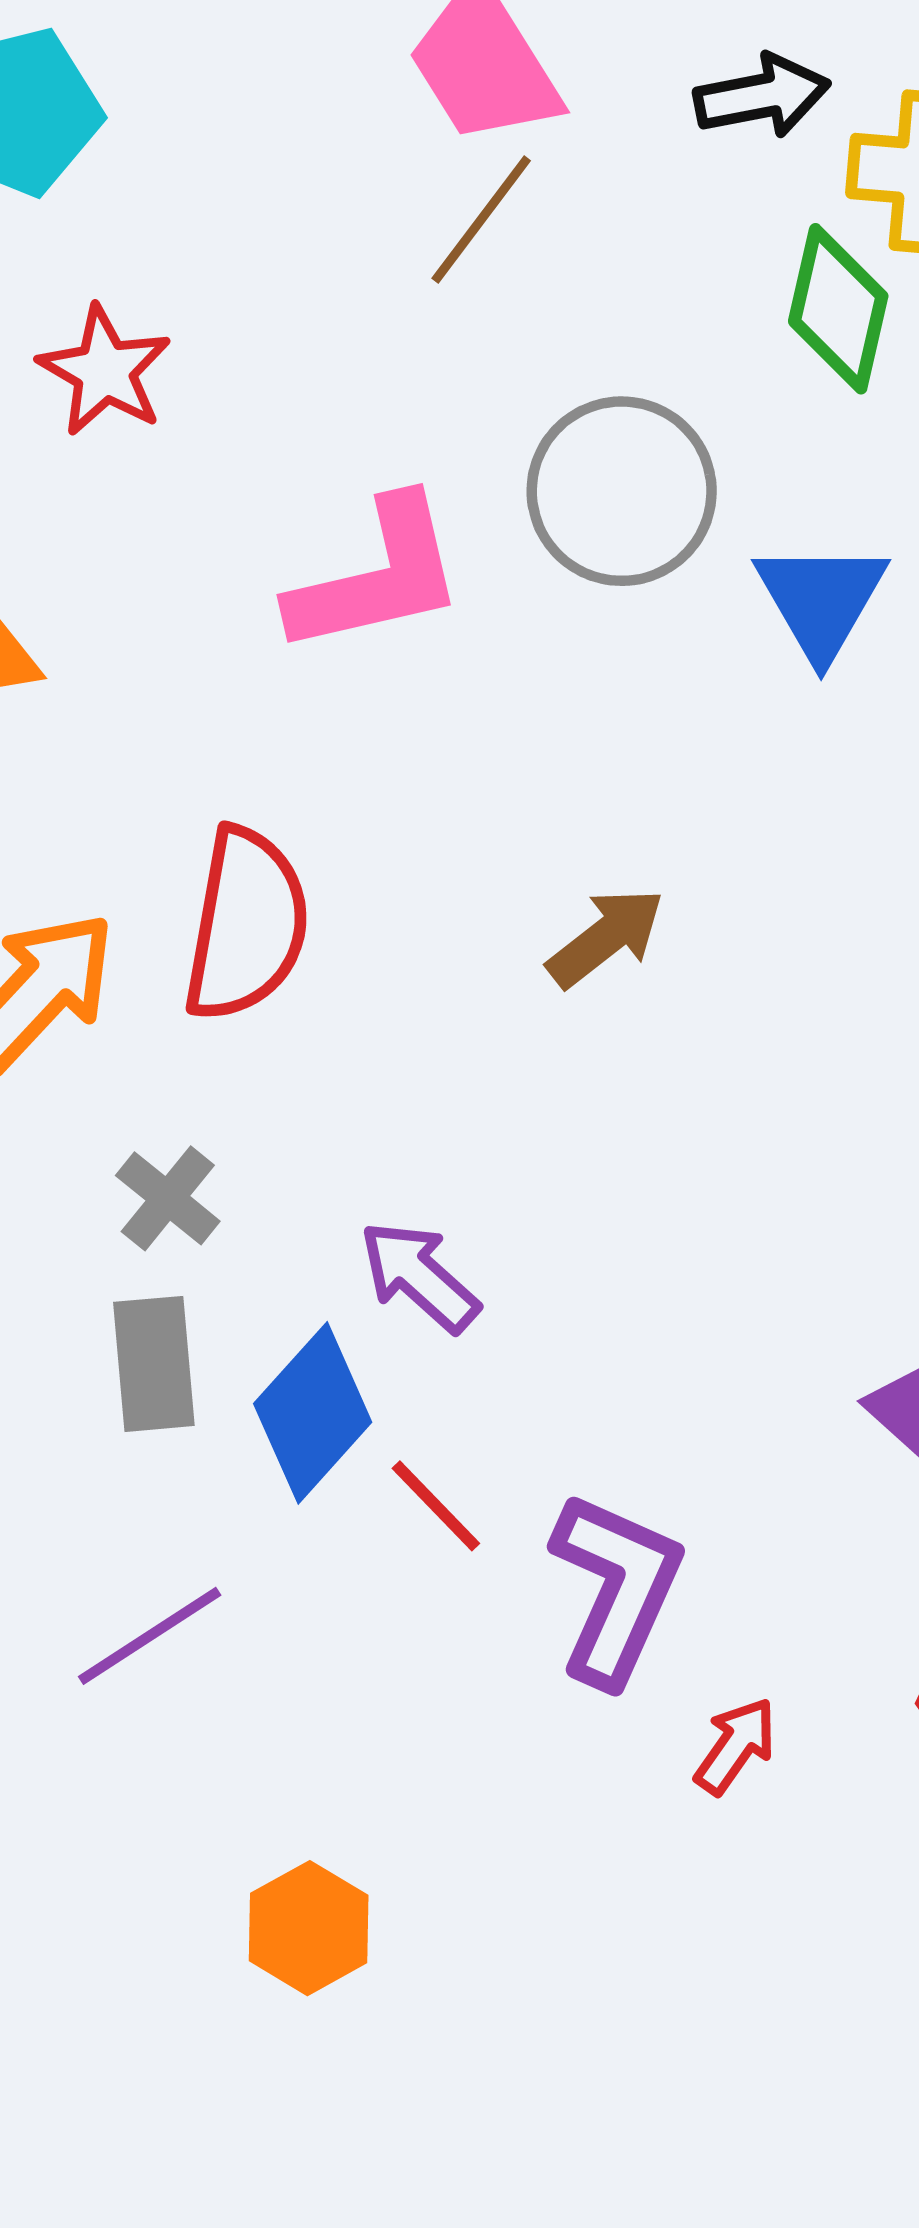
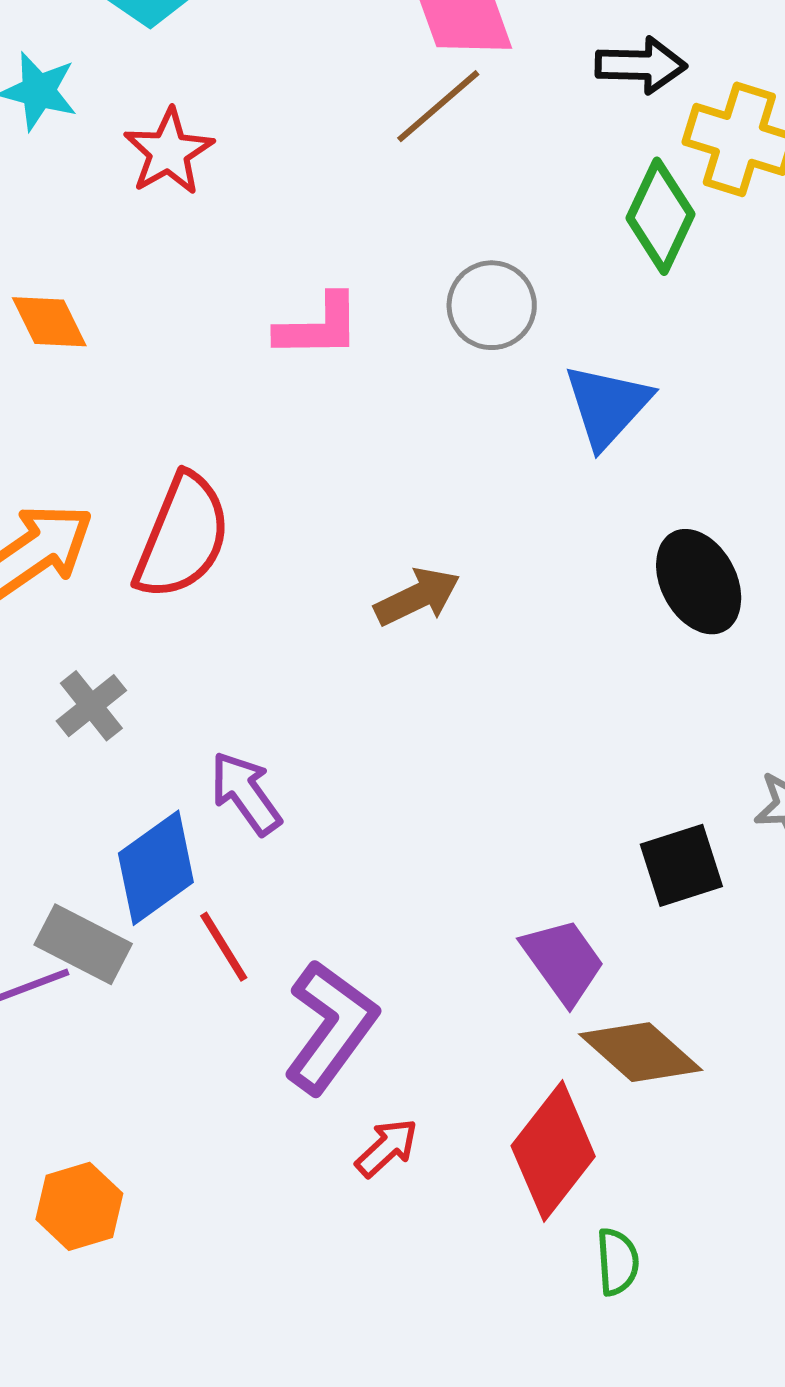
gray circle: (622, 491) -> (492, 305), size x0.7
pink L-shape: (377, 577) -> (318, 326), size x0.7
gray rectangle: (154, 1364) -> (83, 944), moved, turned -70

